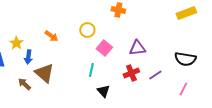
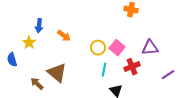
yellow circle: (87, 30) -> (98, 48), moved
blue arrow: (28, 57) -> (39, 26), moved
red cross: (131, 73) -> (132, 67), moved

